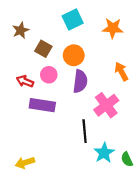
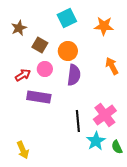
red arrow: (25, 81) -> (23, 75), turned 126
pink cross: (106, 105) -> (105, 115), moved
yellow arrow: (25, 163) -> (23, 150), turned -96

